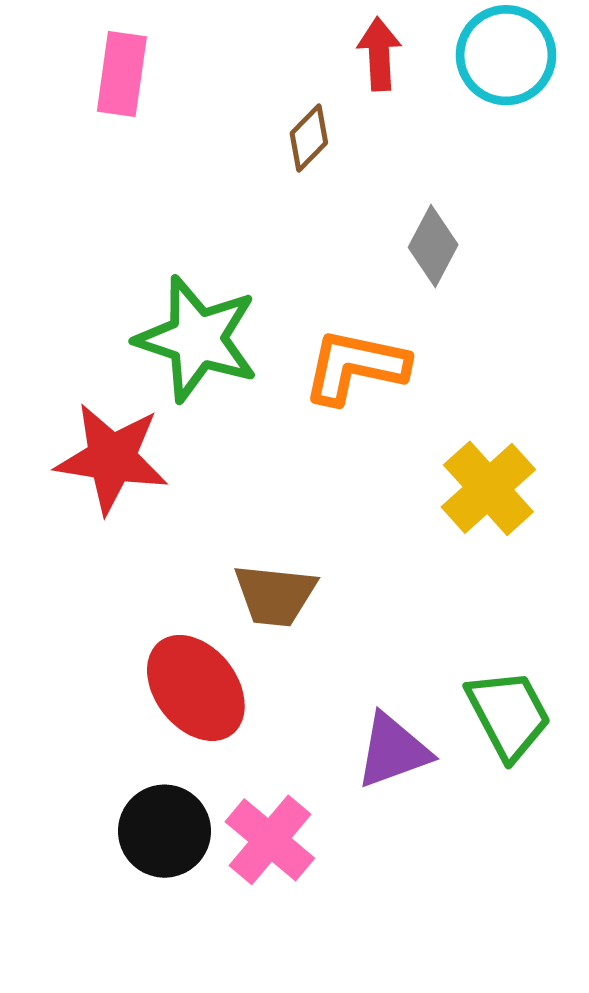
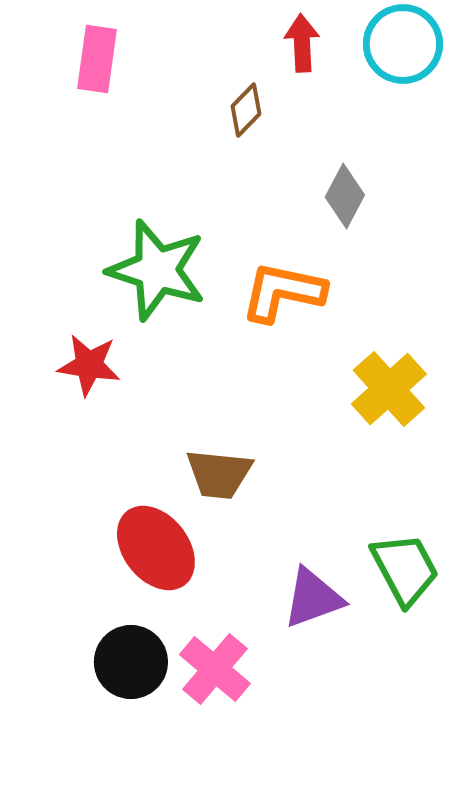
red star: (112, 458) -> (89, 365), size x0.7

